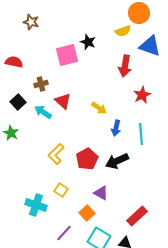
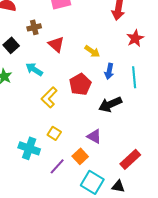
cyan arrow: (43, 112) -> (34, 69), moved
red pentagon: (87, 159) -> (80, 84), moved
purple line: (64, 233) -> (57, 166), moved

